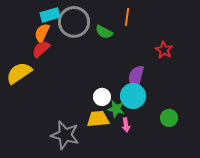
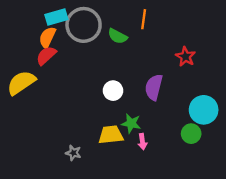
cyan circle: (133, 96) -> (204, 110), moved
white circle: (102, 97) -> (113, 91), moved
gray star: (65, 135) -> (73, 153), size x0.5

